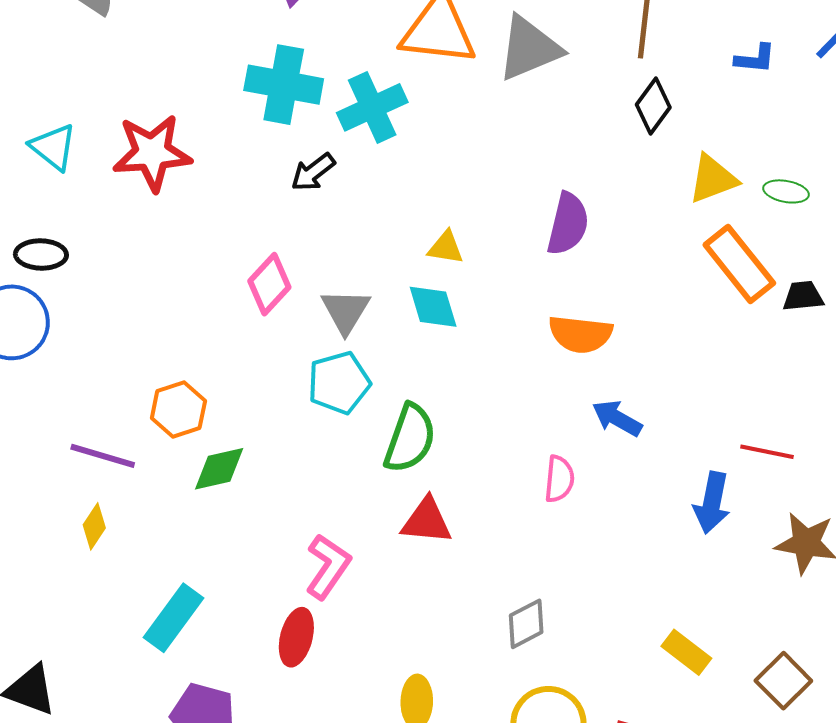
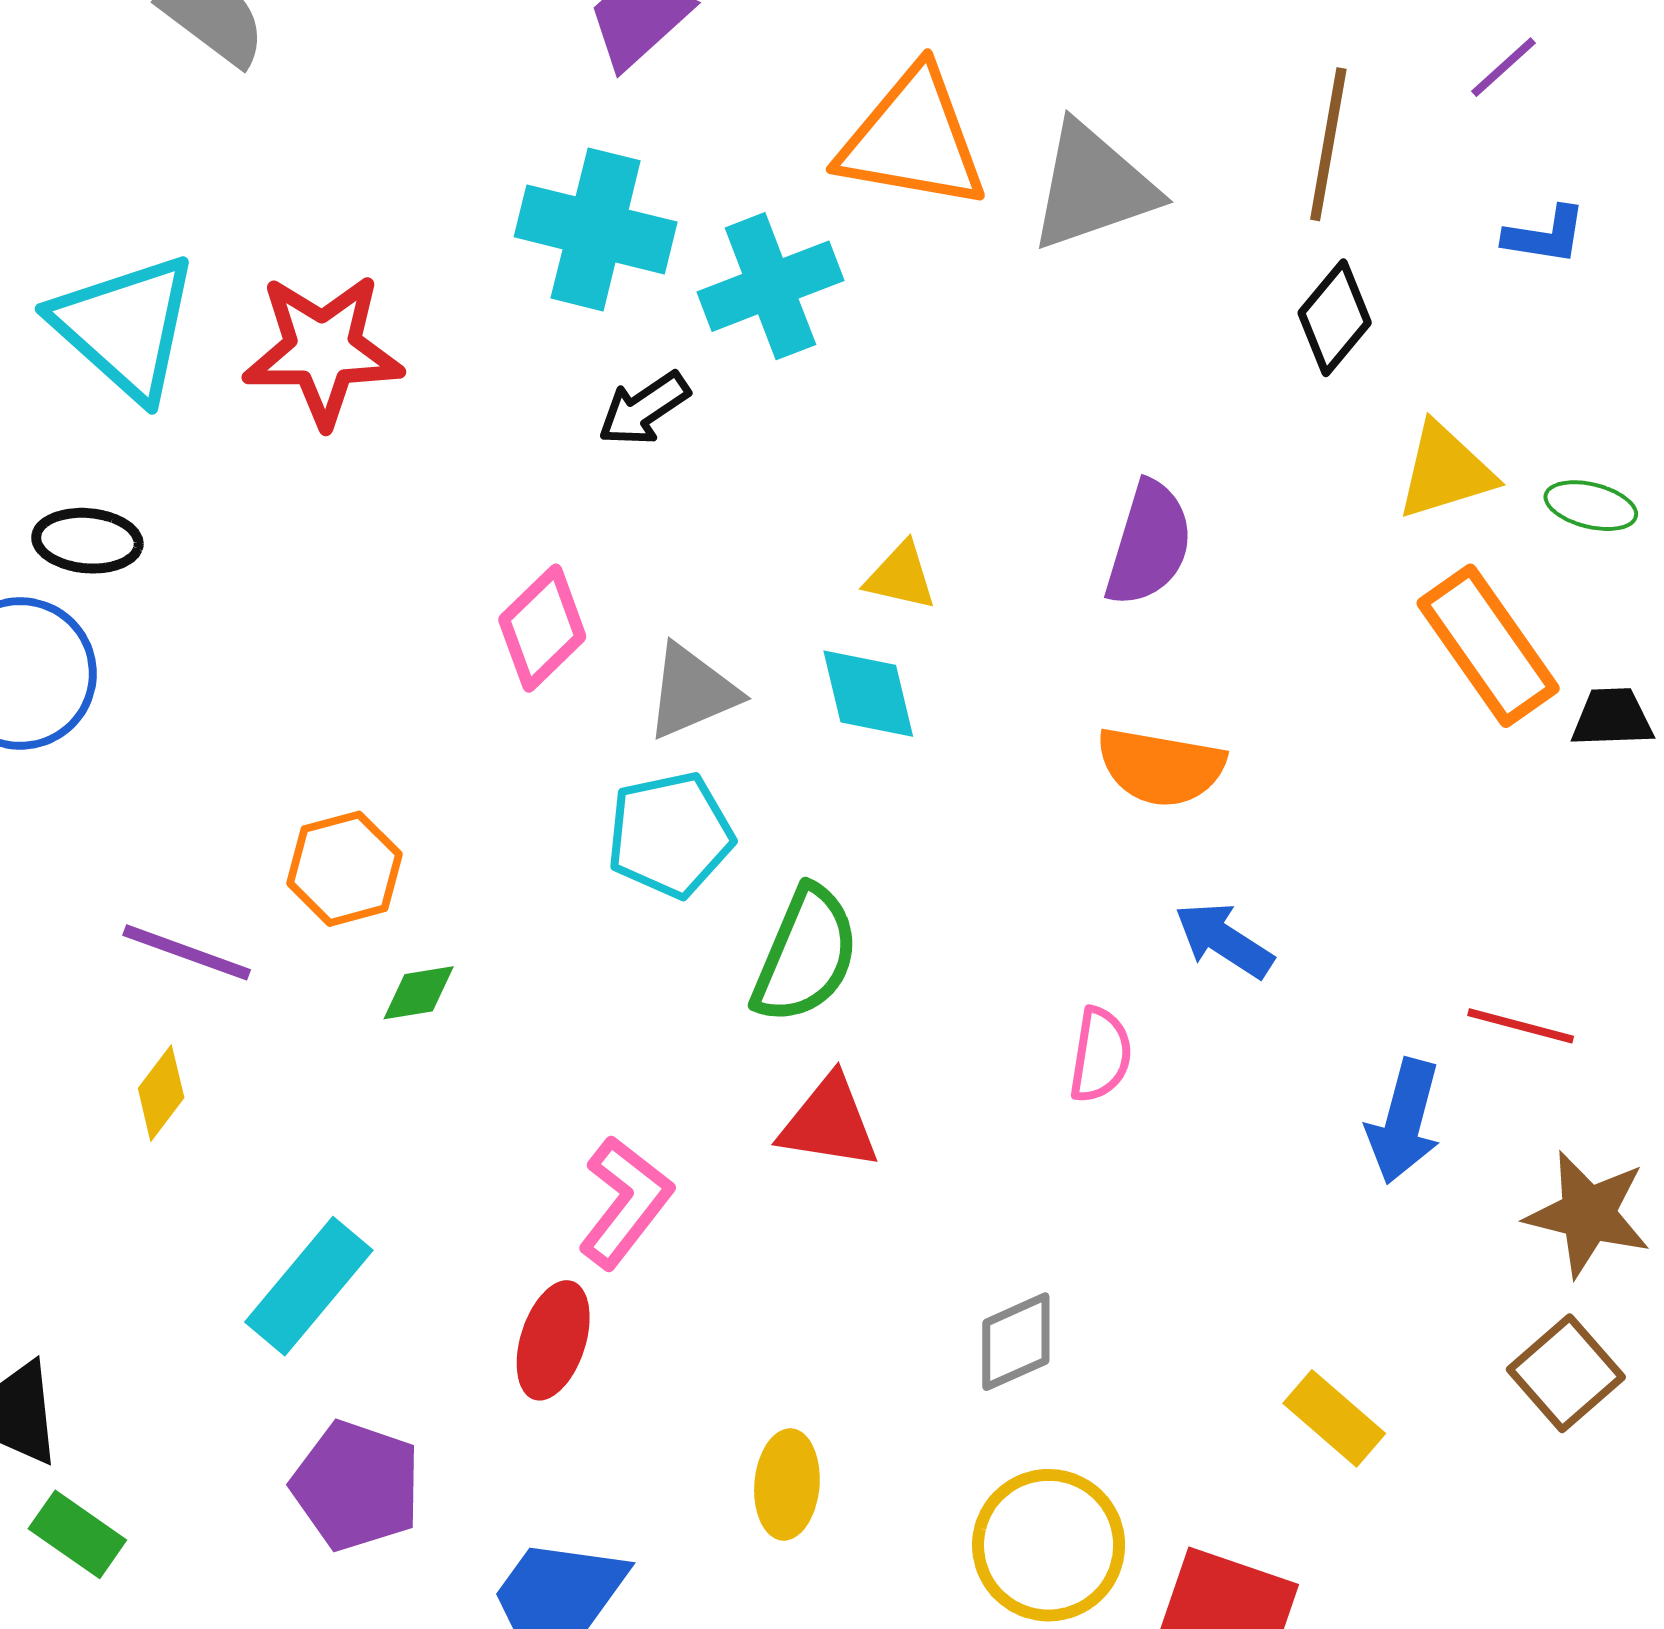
cyan triangle: (53, 147) -> (125, 327), size x1.6
gray triangle: (346, 311) -> (692, 692), turned 32
green diamond: (219, 469) -> (419, 993), size x0.7
brown square: (783, 681) -> (1566, 1373), moved

